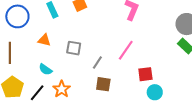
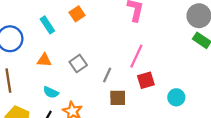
gray square: (74, 48) -> (78, 63), turned -35
red square: (145, 74) -> (146, 80), moved

